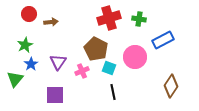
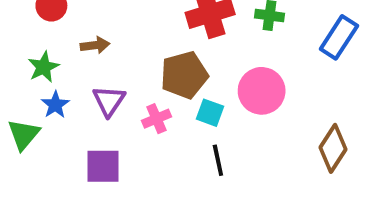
brown arrow: (51, 22) -> (95, 45), moved
blue rectangle: (163, 40) -> (339, 37), moved, turned -30
brown pentagon: (96, 49) -> (184, 75), turned 30

